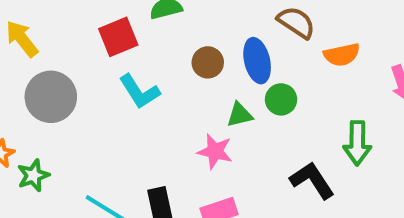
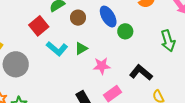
brown circle: (208, 62) -> (78, 18), moved
green triangle: (240, 115) -> (81, 48), moved
black L-shape: (312, 180) -> (141, 73), moved

